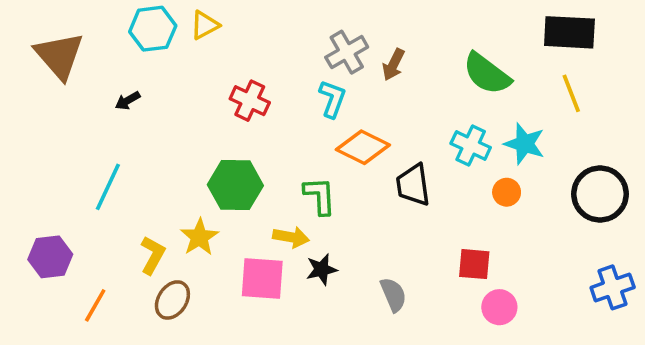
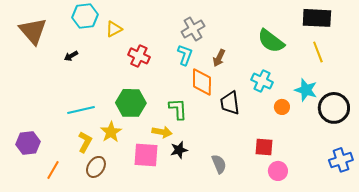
yellow triangle: (205, 25) -> (114, 29), moved
brown arrow: (393, 65) -> (219, 58), moved
cyan star: (525, 144) -> (306, 90), moved
orange diamond: (363, 147) -> (202, 82), turned 64
cyan line: (108, 187) -> (81, 110), moved, turned 52

